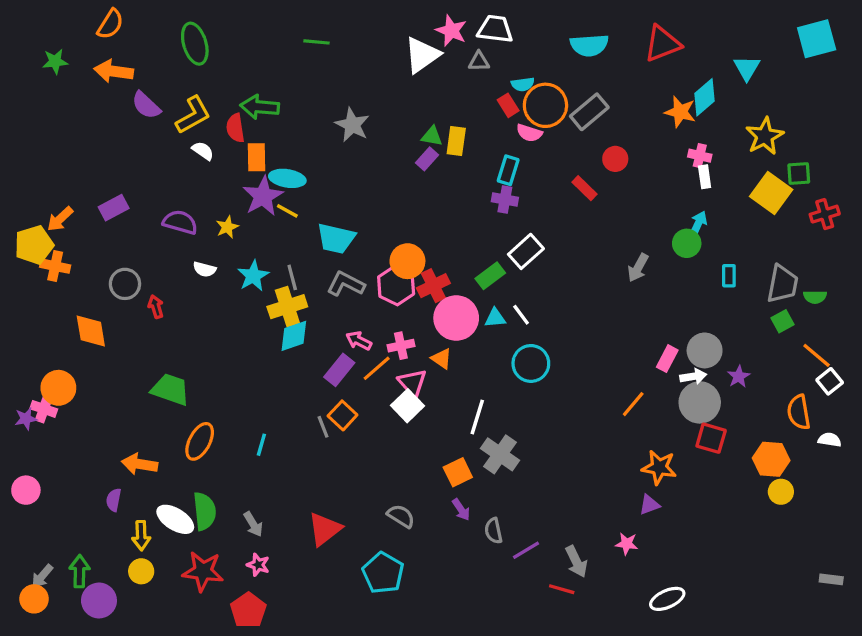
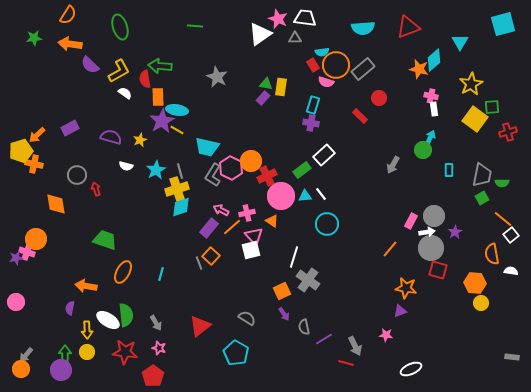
gray L-shape: (346, 284) -> (213, 175), turned -85
pink hexagon: (396, 286) -> (231, 168), moved
white square: (407, 406) -> (251, 250), turned 30
green arrow: (79, 571) -> (65, 355), moved

